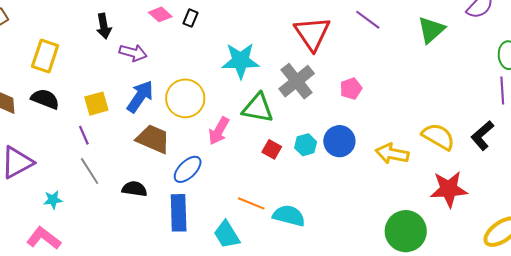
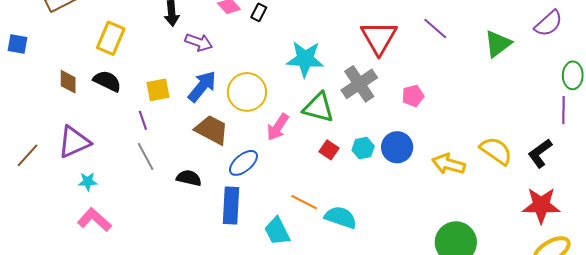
red star: (449, 189) -> (541, 205), moved
cyan star: (53, 200) -> (88, 181), moved

